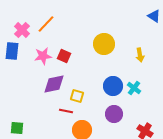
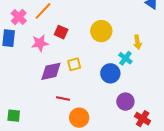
red square: (64, 56) -> (61, 32), moved
cyan cross: (134, 88) -> (125, 58), moved
yellow square: (77, 96) -> (74, 64), moved, turned -32
purple circle: (114, 114) -> (125, 102), moved

